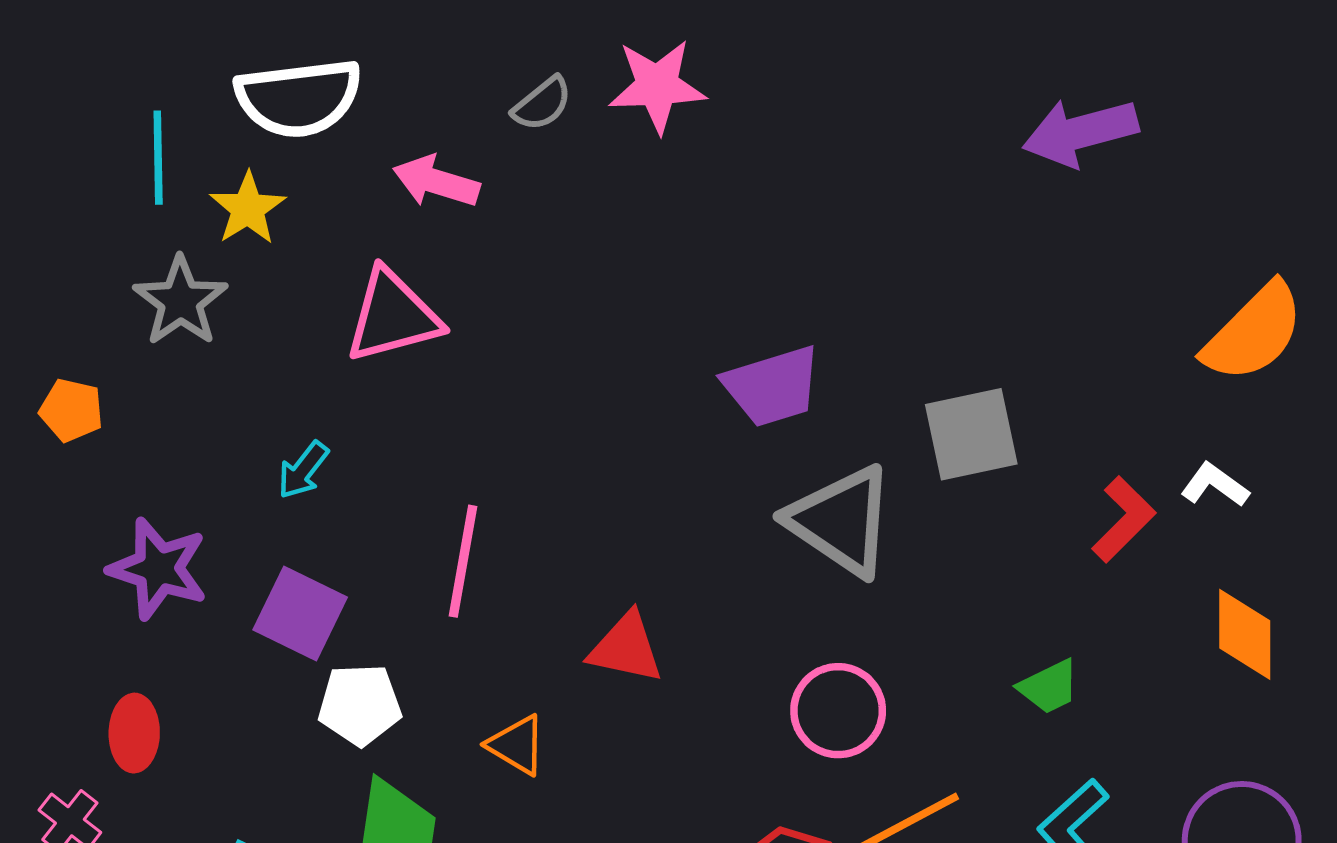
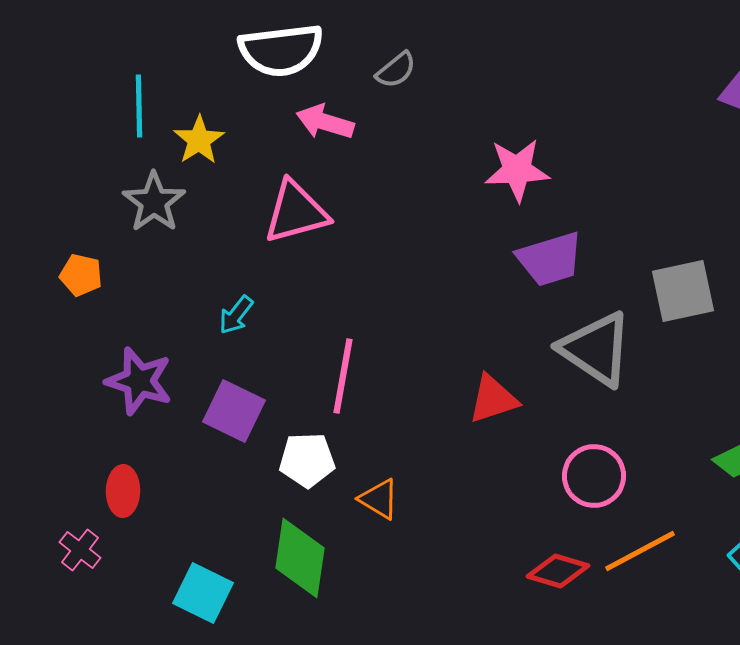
pink star: (657, 86) -> (517, 170), moved
white semicircle: (299, 98) -> (281, 50), moved
red triangle: (626, 648) -> (493, 399), moved, turned -30
white pentagon: (360, 705) -> (307, 460), moved

